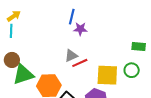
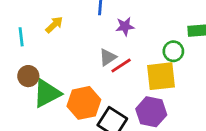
yellow arrow: (14, 16) -> (54, 25), moved
purple star: (80, 29) -> (125, 26), moved
green circle: (132, 70) -> (173, 51), moved

